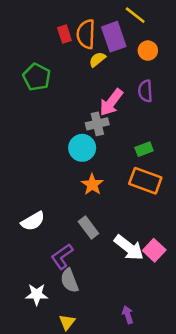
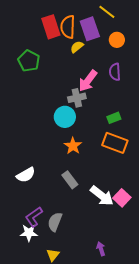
red rectangle: (64, 34) -> (51, 27), size x1.6
purple L-shape: (62, 257) -> (34, 217), moved
gray semicircle: (70, 281) -> (55, 222), turned 42

